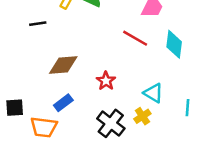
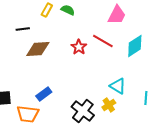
cyan diamond: (174, 44) -> (135, 46), turned 50
brown diamond: (63, 65) -> (38, 49), moved
red star: (106, 81) -> (79, 47), moved

